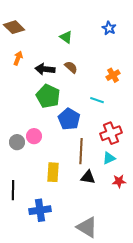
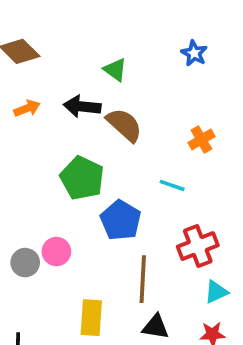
orange arrow: (18, 58) -> (27, 108), turned 48
brown semicircle: (71, 67) -> (124, 125), size x1.5
black arrow: (45, 69) -> (82, 106), moved
cyan triangle: (109, 158) -> (216, 292), moved

